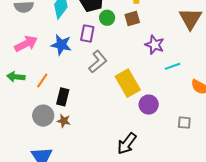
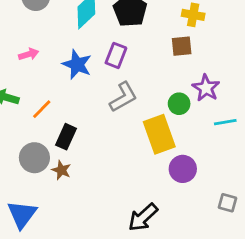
green circle: (107, 18) -> (179, 104), moved
pink arrow: (26, 44) -> (29, 54), size x0.6

